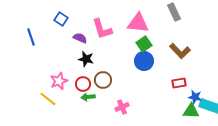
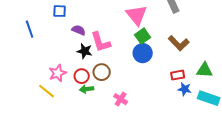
blue square: (61, 19) -> (60, 11), turned -32
pink triangle: (138, 23) -> (137, 15), turned 45
pink L-shape: (102, 29) -> (101, 42), moved
blue star: (195, 97) -> (185, 89), moved
pink cross: (122, 107) -> (121, 99), turned -32
green triangle: (191, 111) -> (205, 70), moved

